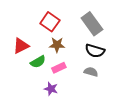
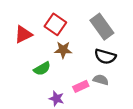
red triangle: (21, 46) -> (23, 34), moved
pink rectangle: (59, 68) -> (81, 86), moved

